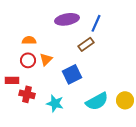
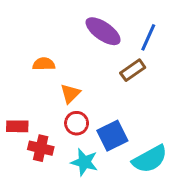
purple ellipse: (67, 19) -> (103, 31), turned 45
red circle: (28, 60) -> (77, 123), moved
blue square: (72, 74) -> (112, 136), moved

